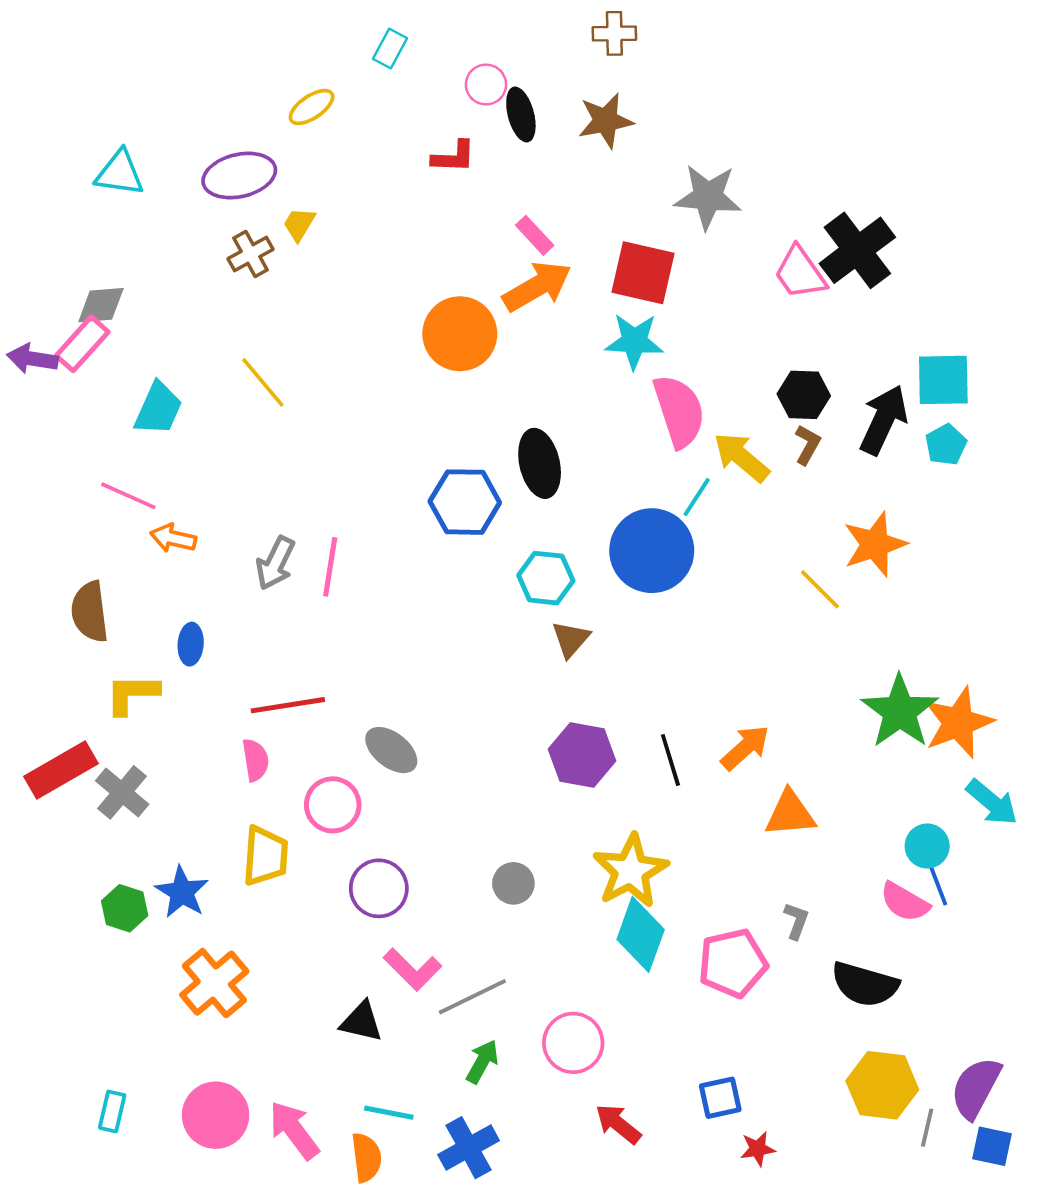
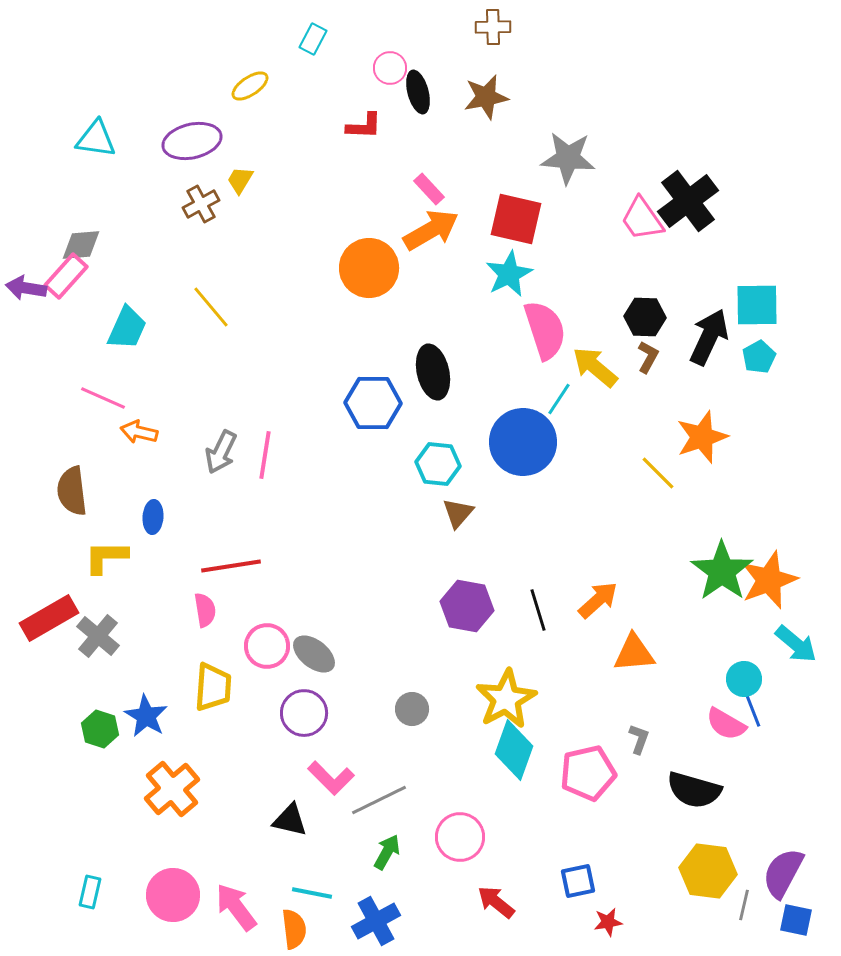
cyan star: (634, 341) -> (509, 274), turned -30
gray ellipse: (391, 750) -> (314, 654), moved

